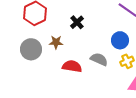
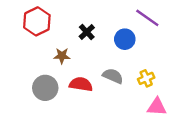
blue circle: (120, 40) -> (125, 39), moved
gray circle: (31, 49) -> (45, 88), moved

